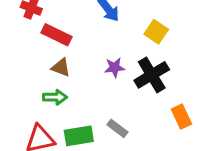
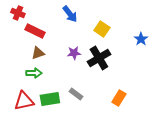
brown triangle: (61, 67) -> (38, 53), turned -40
orange rectangle: (181, 117) -> (119, 98), moved, turned 56

